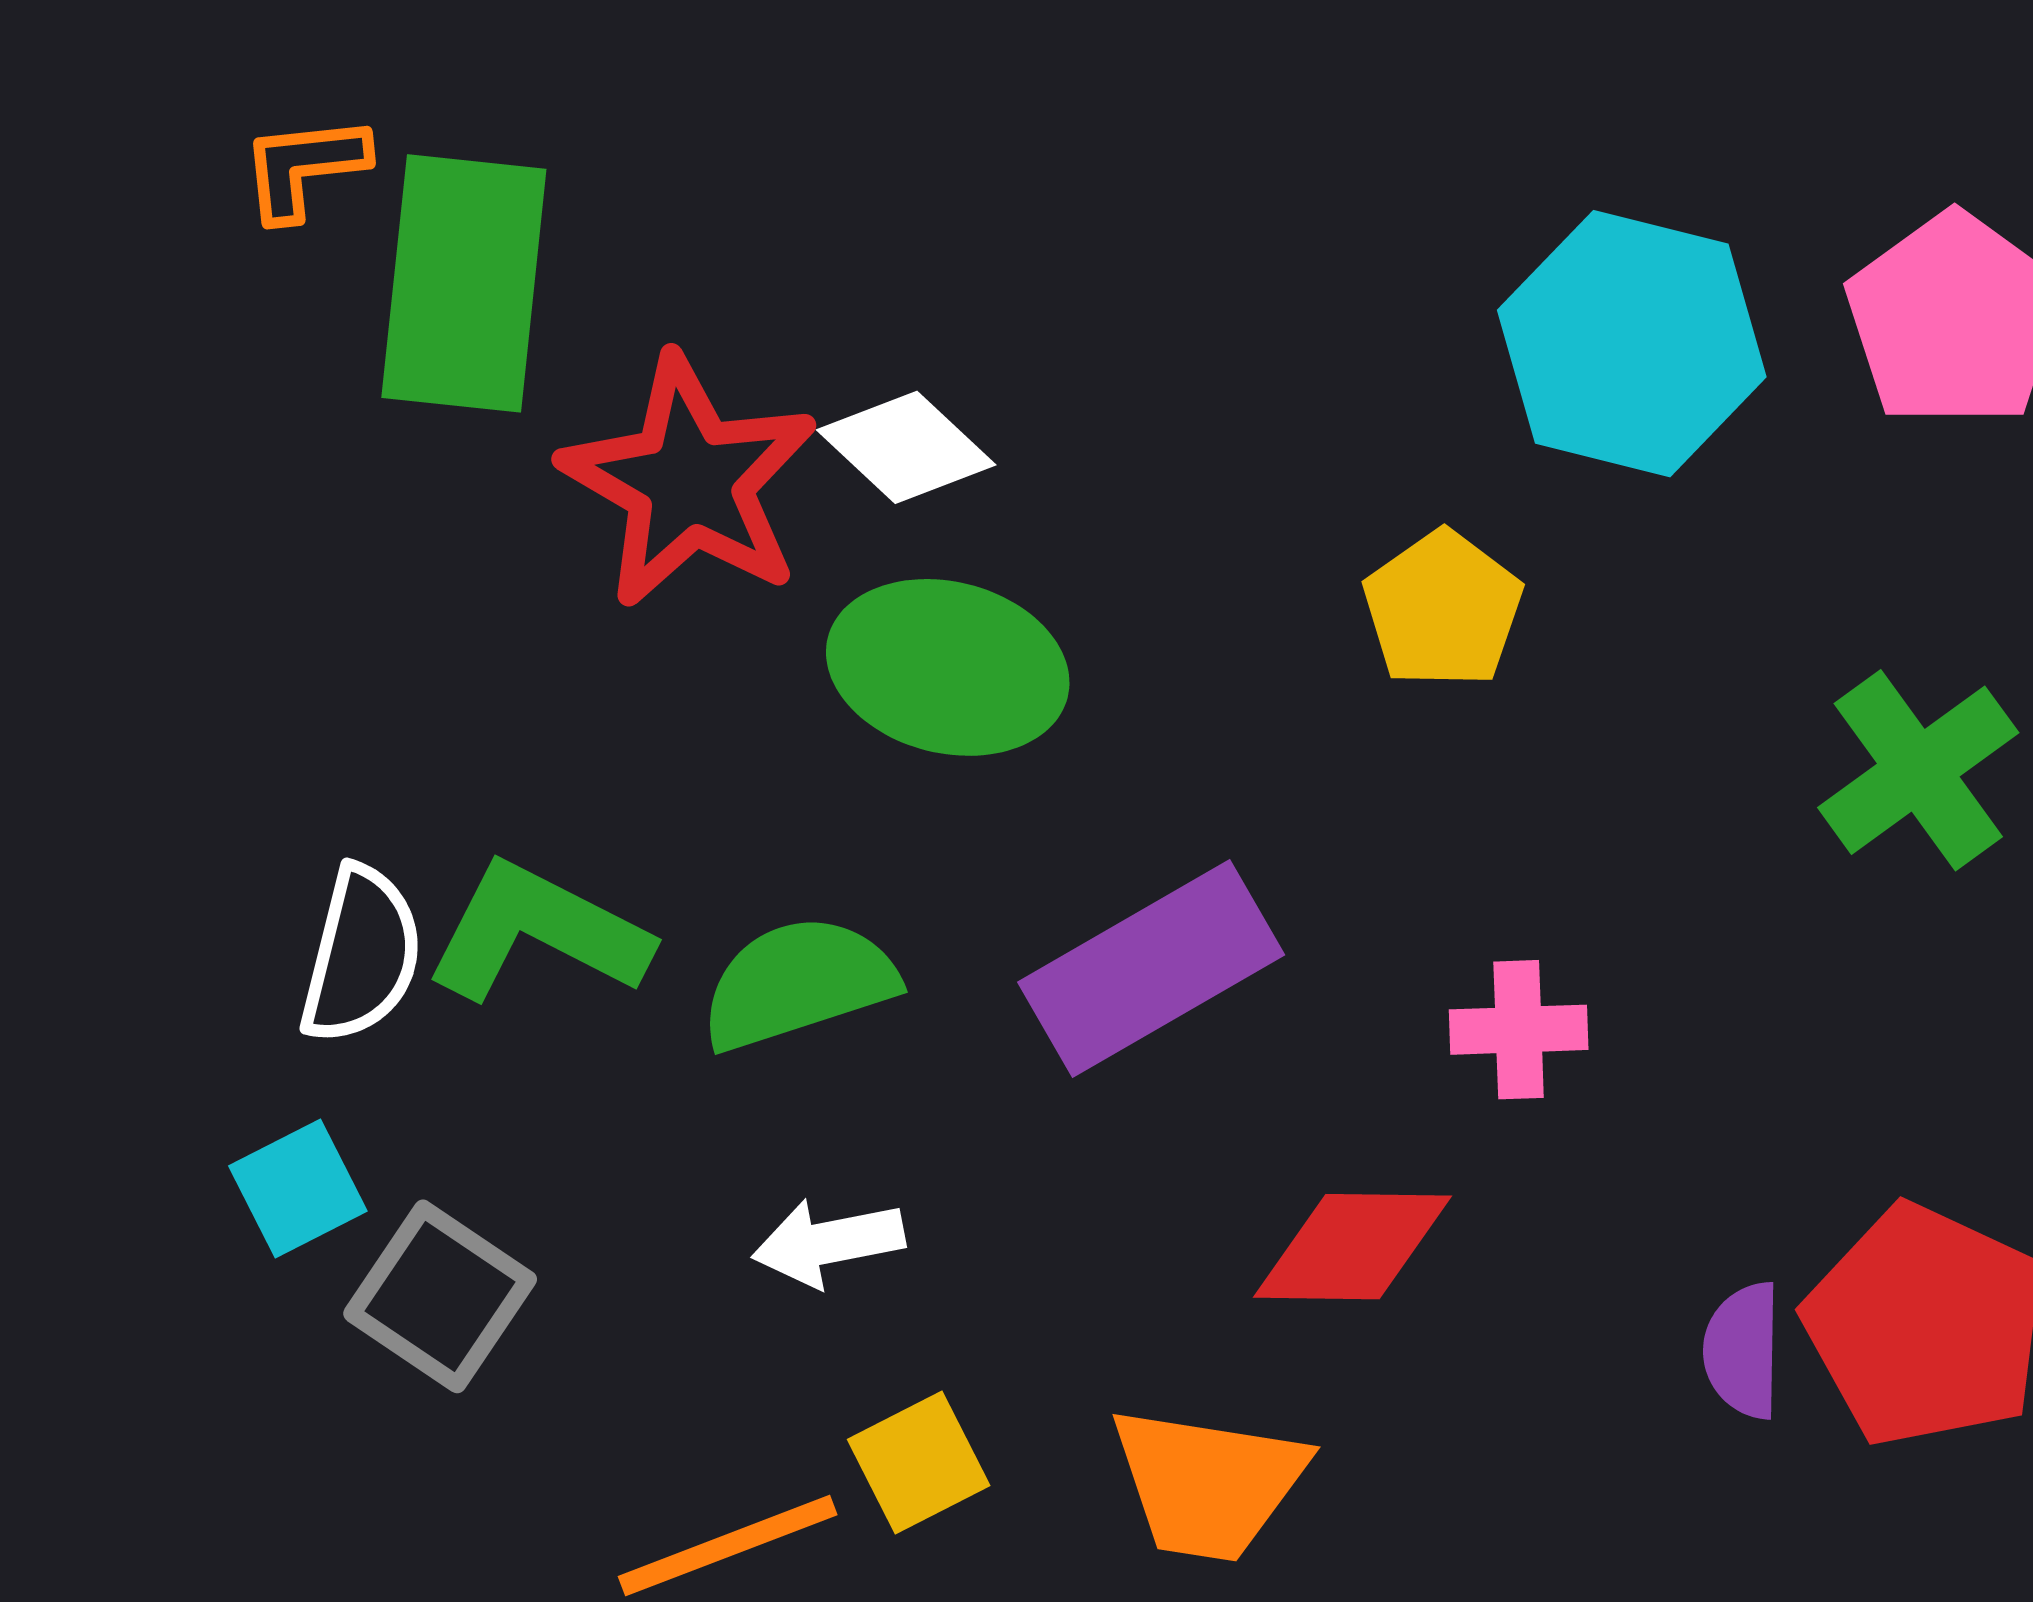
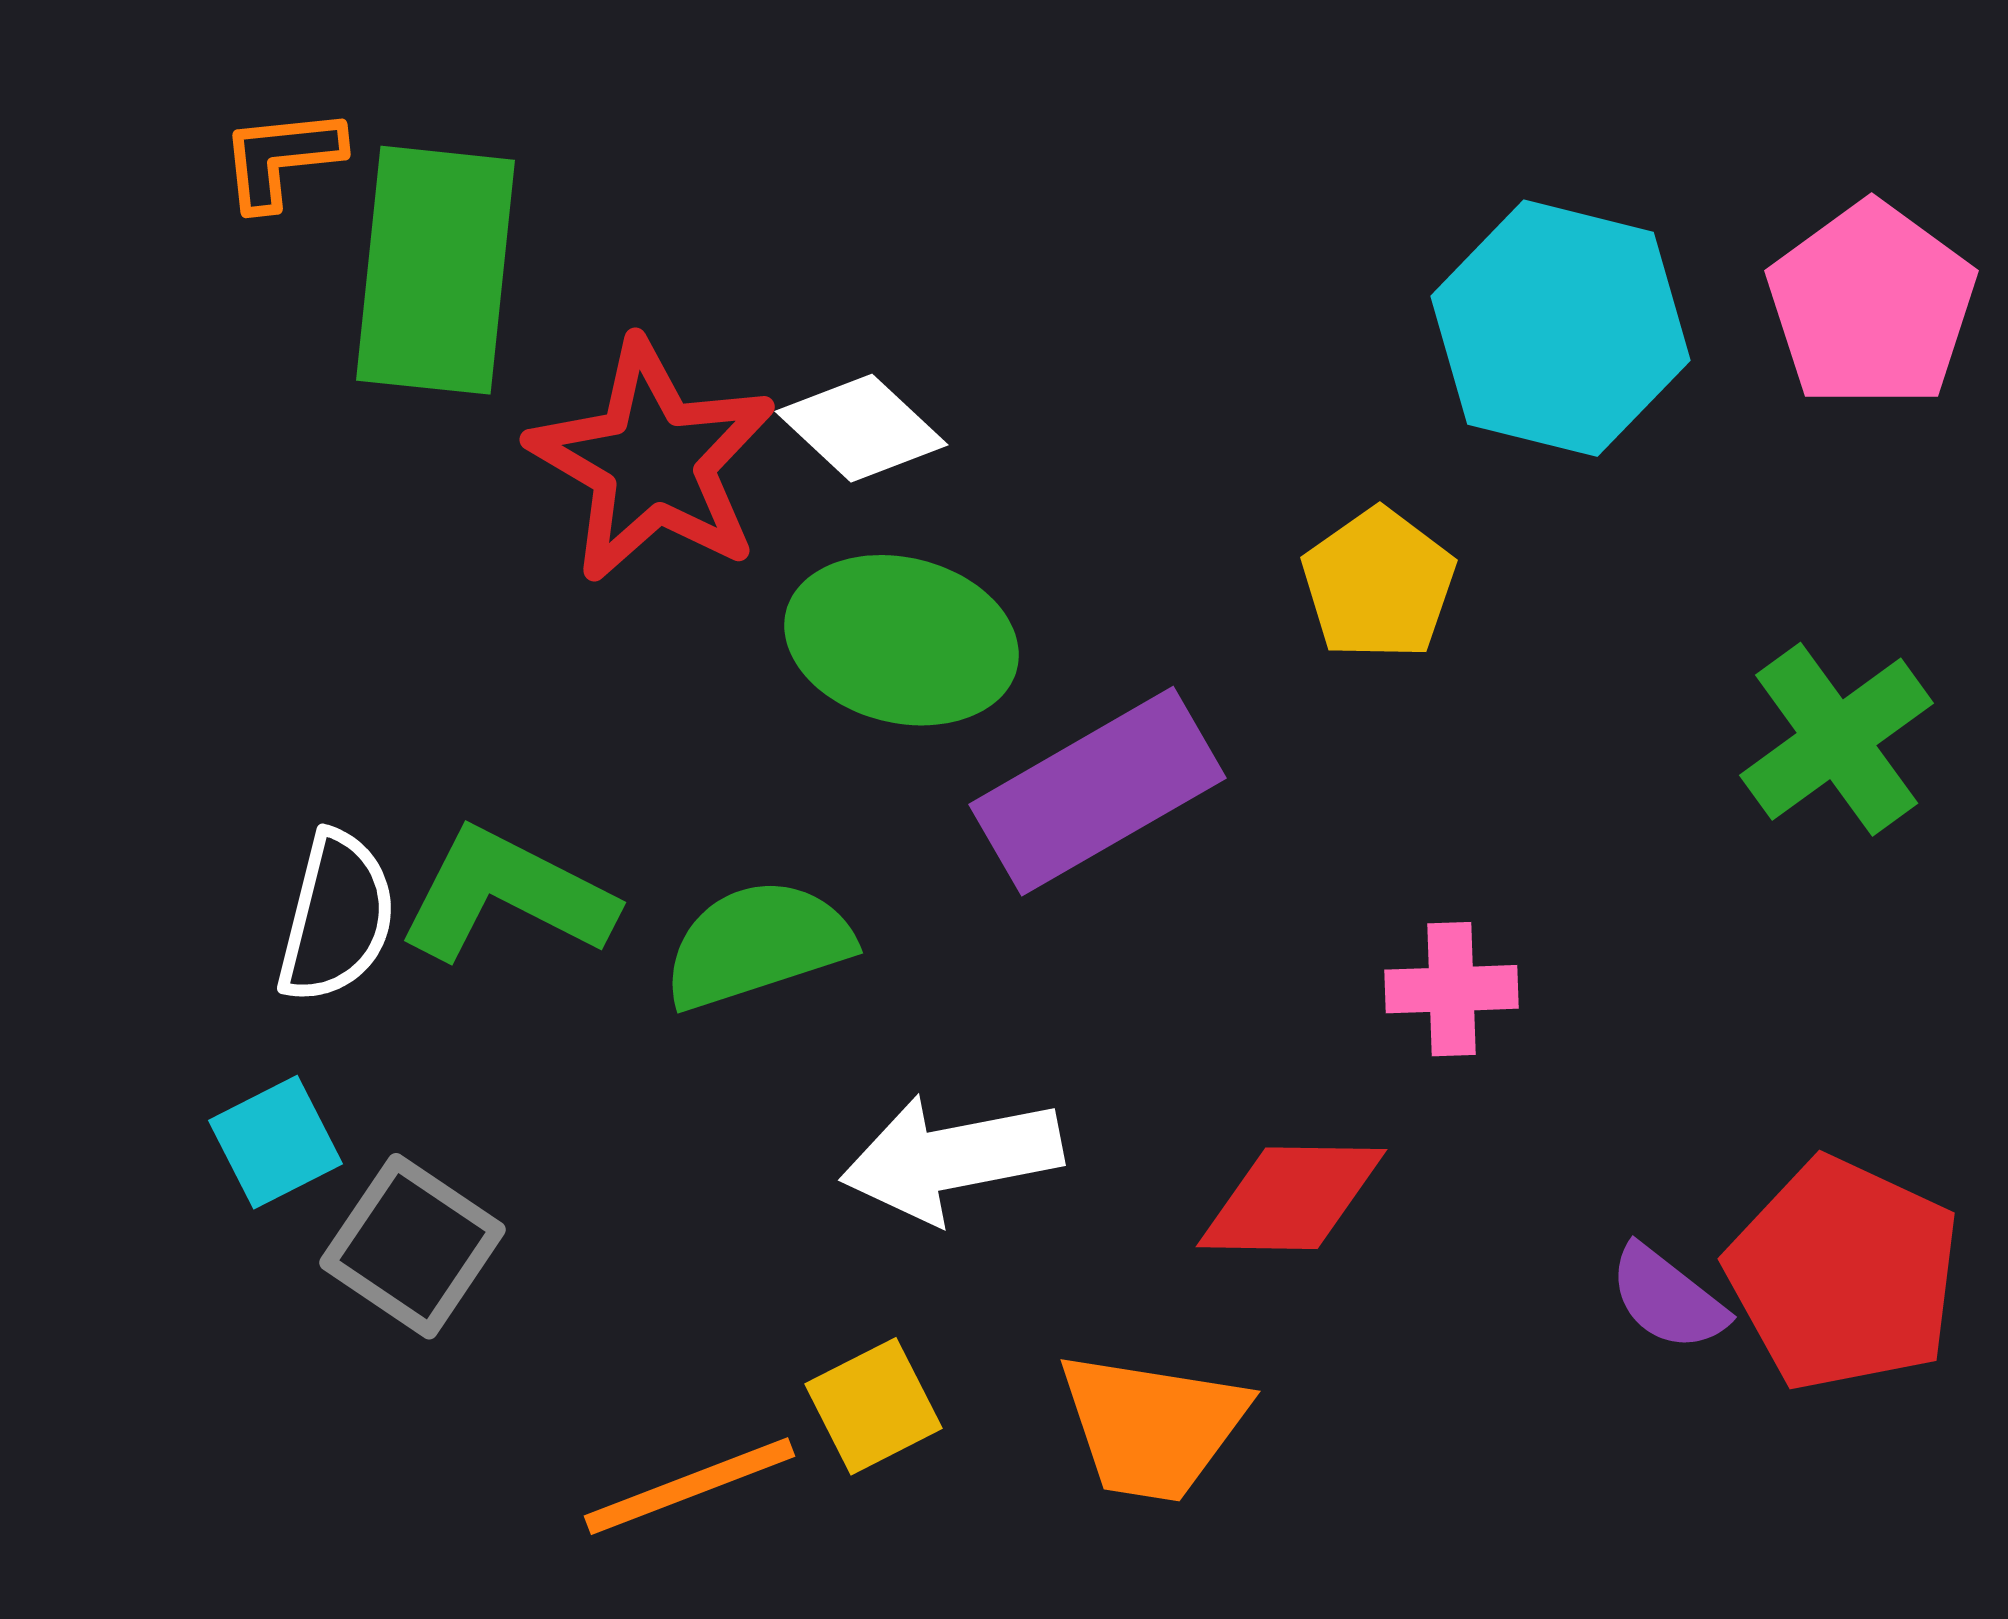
purple rectangle: (1151, 968) -> (1098, 791), moved
white arrow: (828, 1242) -> (952, 1158), moved, size x1.5
purple semicircle: (1743, 1350) -> (1668, 1298), turned -53

